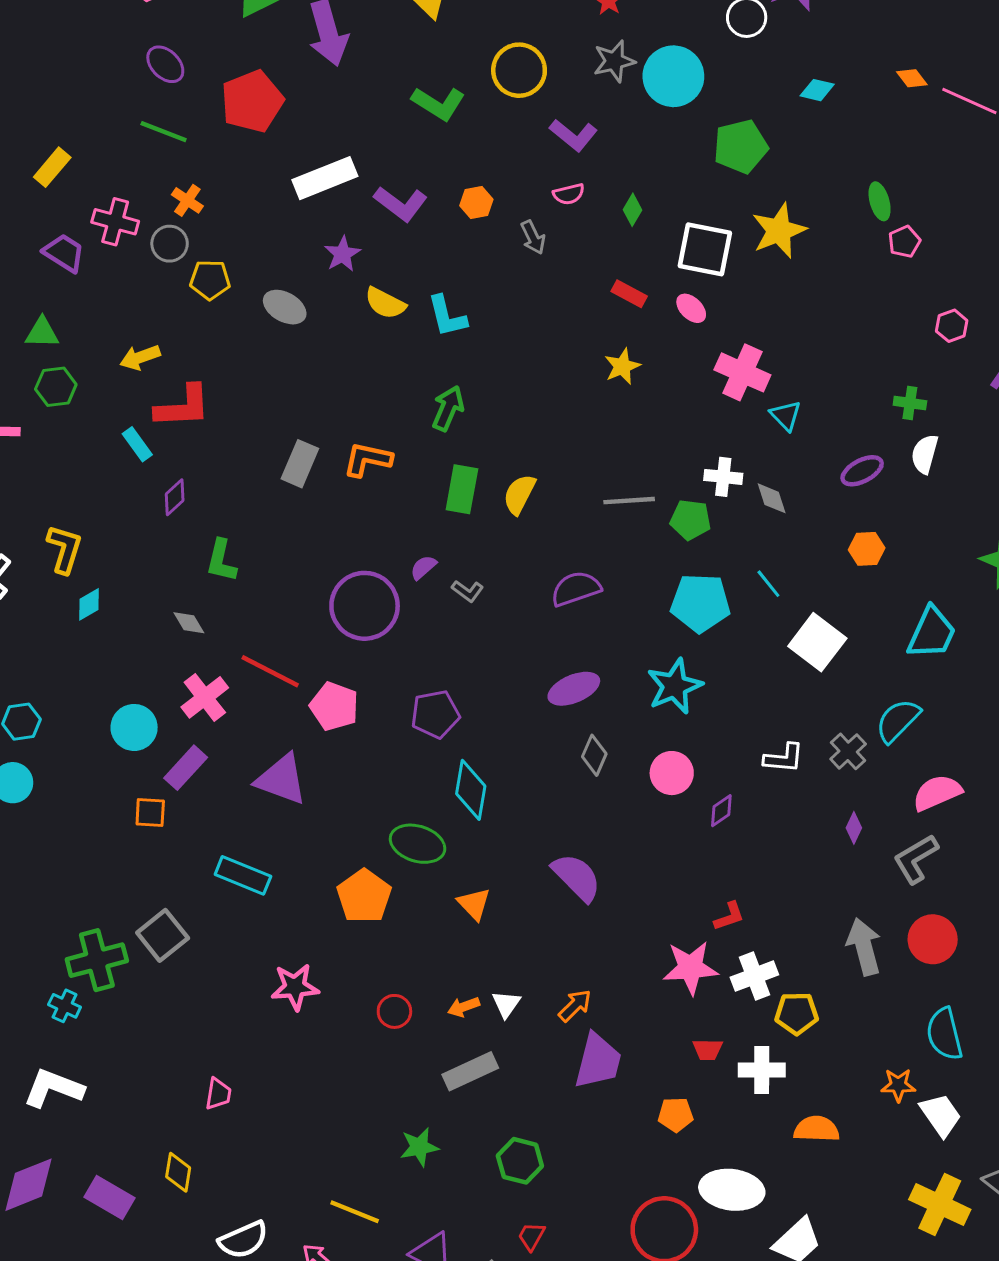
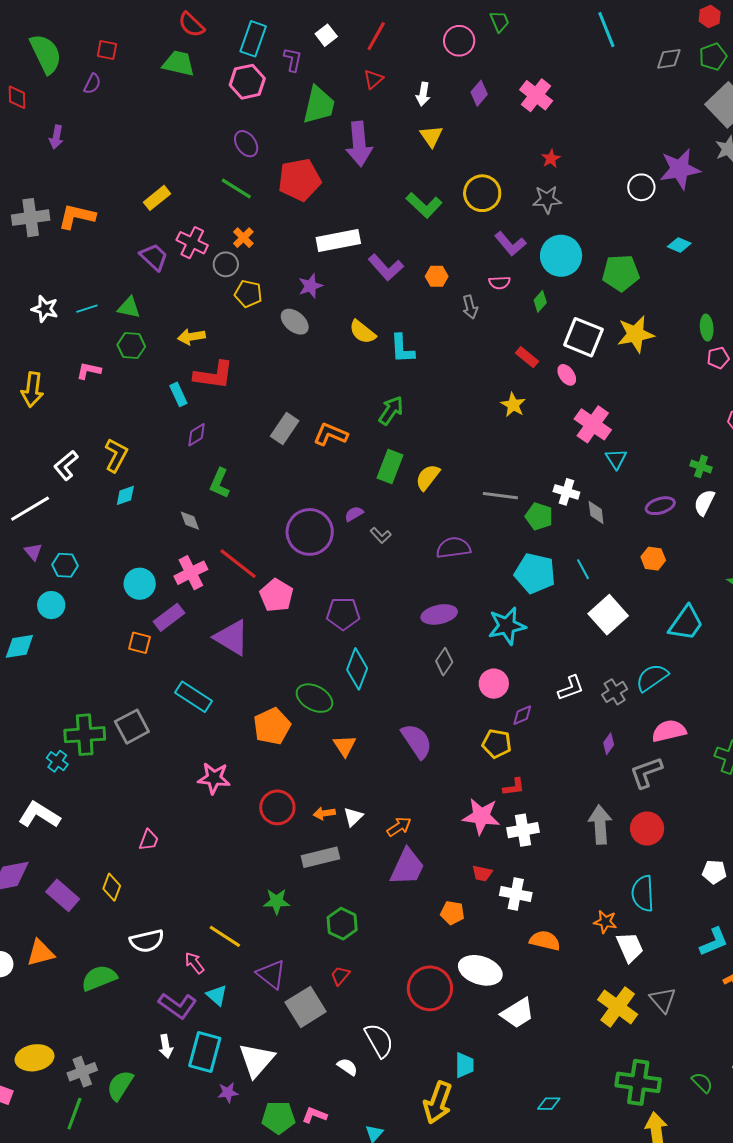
cyan circle: (673, 76) -> (561, 256), moved
purple star: (342, 254) -> (310, 286), moved
yellow star: (622, 366) -> (513, 405), turned -30
white L-shape: (784, 758) -> (571, 688), turned -36
red circle: (394, 1011) -> (277, 807), size x1.5
yellow pentagon: (797, 1013) -> (497, 744), moved

